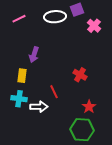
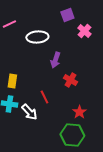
white ellipse: (55, 17) -> (37, 37), moved
purple arrow: (34, 55) -> (55, 60), moved
white arrow: (39, 107) -> (29, 112), turned 48

